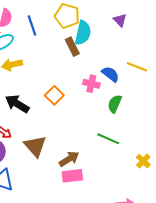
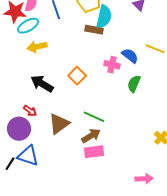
brown rectangle: (72, 47) -> (94, 30), turned -54
green line: (108, 139) -> (94, 117), moved
brown triangle: (35, 146) -> (59, 124), turned 35

